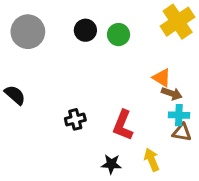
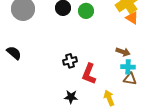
orange triangle: (162, 78) -> (132, 18), moved
black cross: (75, 119) -> (70, 61), moved
black star: (111, 164) -> (71, 97), moved

